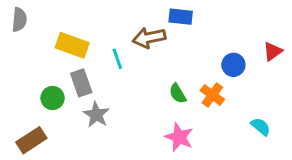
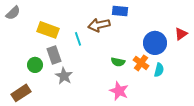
gray semicircle: (19, 20) -> (13, 13), turned 42
blue circle: (233, 65) -> (155, 43), size x1.5
green semicircle: (178, 93) -> (118, 62), turned -48
cyan semicircle: (261, 127) -> (159, 70), moved, turned 64

